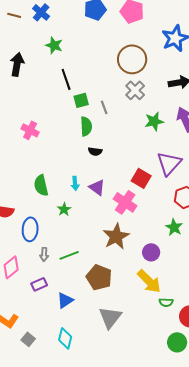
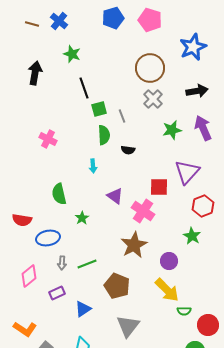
black semicircle: (95, 151) -> (128, 150), moved
red square: (141, 178) -> (159, 187), turned -30
cyan arrow: (75, 183) -> (93, 166), moved
blue ellipse: (30, 229) -> (48, 238), turned 75

